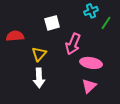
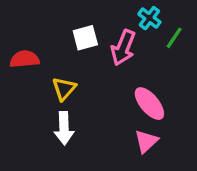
cyan cross: (91, 11) -> (149, 18), turned -32
pink arrow: (73, 44) -> (123, 48), moved
pink ellipse: (91, 63) -> (149, 104), turned 40

